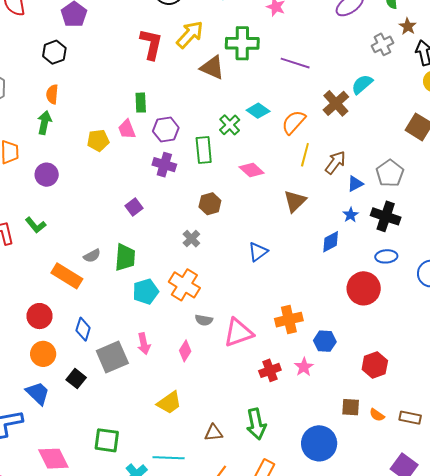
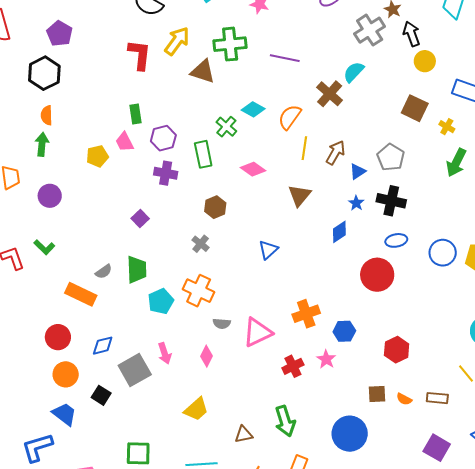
gray cross: (382, 44) -> (370, 30), size x1.4
black hexagon: (54, 52) -> (44, 73), size x1.4
blue diamond: (83, 329) -> (103, 346), turned 65

